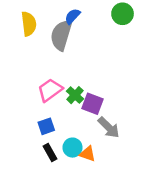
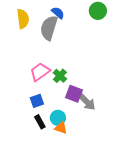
blue semicircle: (72, 16) -> (58, 13), turned 88
purple square: (93, 104) -> (74, 94), moved
orange triangle: (88, 154) -> (61, 128), moved

